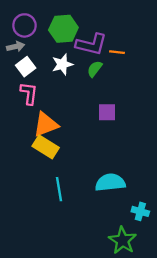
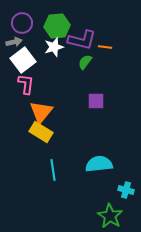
white star: (62, 64) -> (54, 47), moved
white square: (26, 67) -> (23, 60), size x1.4
orange triangle: (46, 125) -> (41, 112), turned -30

